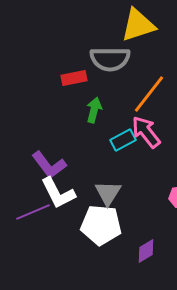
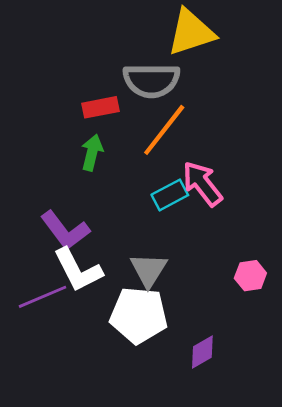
orange line: (149, 94) -> (164, 130), moved
green arrow: (94, 110) -> (92, 153), moved

